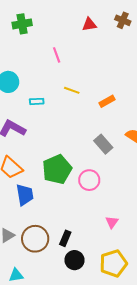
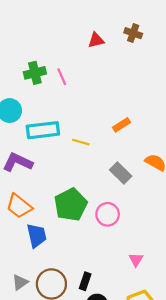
green cross: (22, 24) -> (35, 73), moved
yellow line: (72, 90) -> (81, 142), moved
cyan rectangle: (37, 101) -> (43, 130), size x2.0

